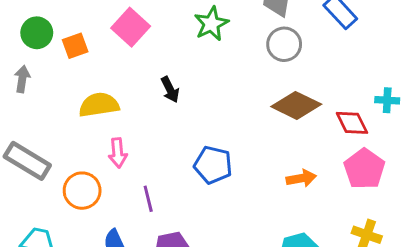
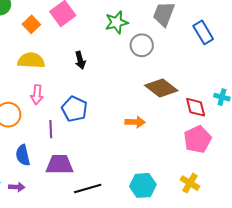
gray circle: (284, 44) -> (142, 45), moved
orange square: (75, 46) -> (31, 24), moved, turned -36
blue pentagon: (213, 165) -> (74, 109), moved
orange arrow: (301, 178) -> (135, 122), moved

